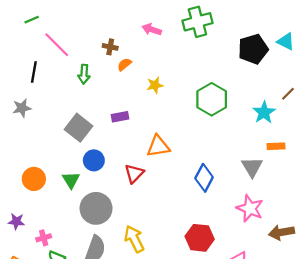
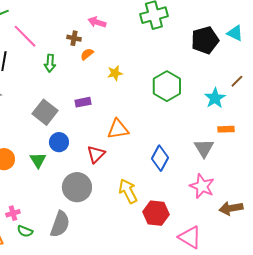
pink arrow: (152, 29) -> (97, 22), moved
gray circle: (96, 208) -> (77, 187), moved
yellow arrow: (134, 239) -> (128, 191), moved

